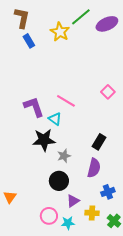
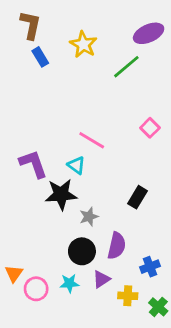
green line: (81, 17) -> (126, 67), moved
purple L-shape: (34, 107) -> (33, 164), moved
purple semicircle: (94, 168) -> (117, 246), moved
pink circle: (49, 216) -> (36, 289), moved
cyan star: (68, 223) -> (69, 283), moved

